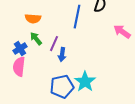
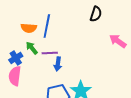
blue line: (77, 17) -> (47, 26), moved
purple line: (54, 44) -> (50, 53), turned 63

